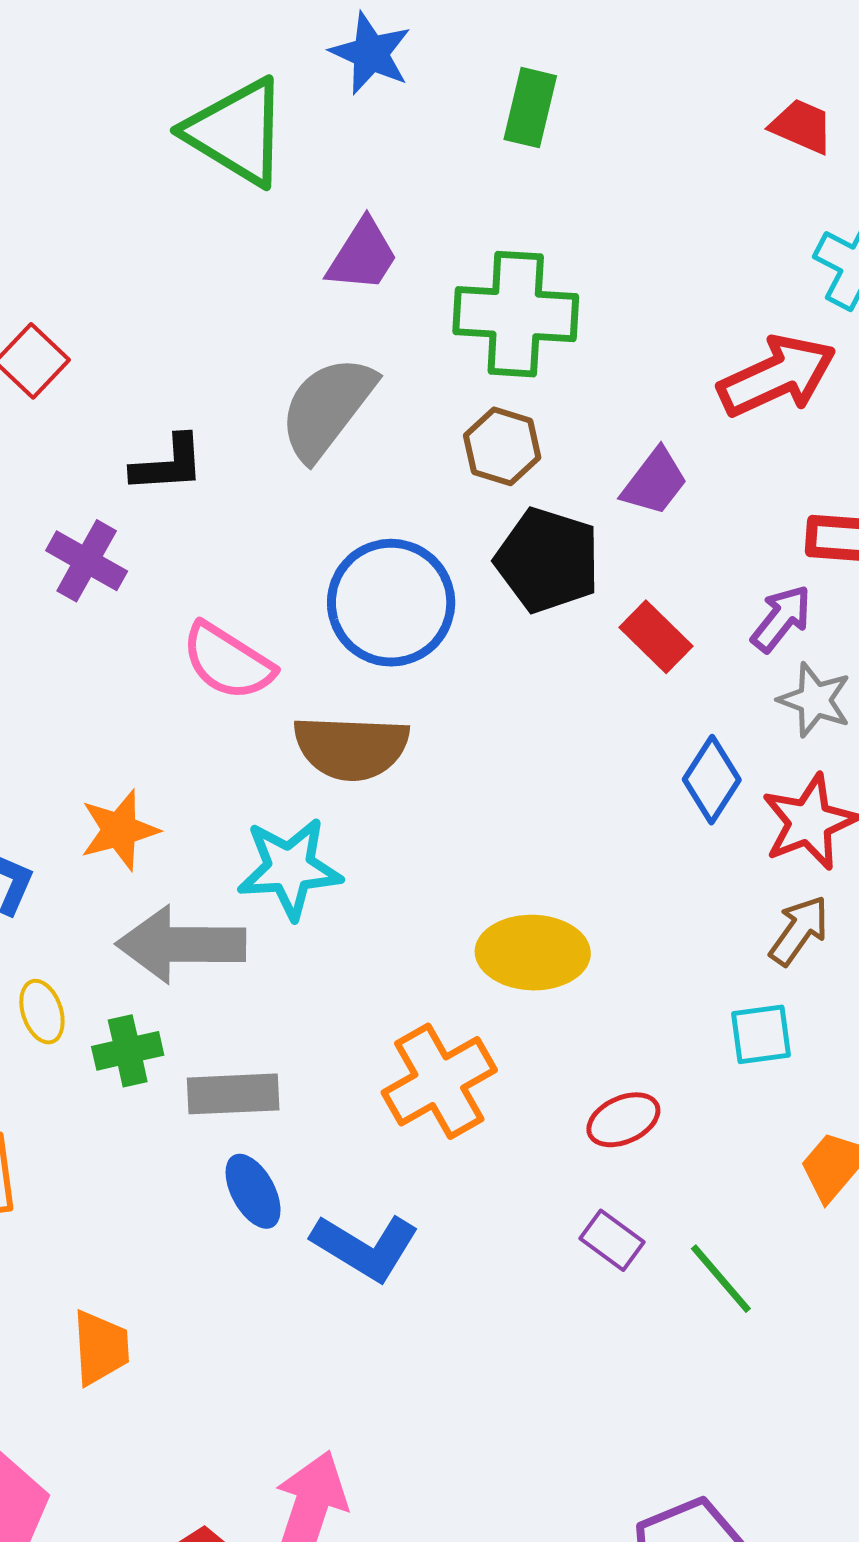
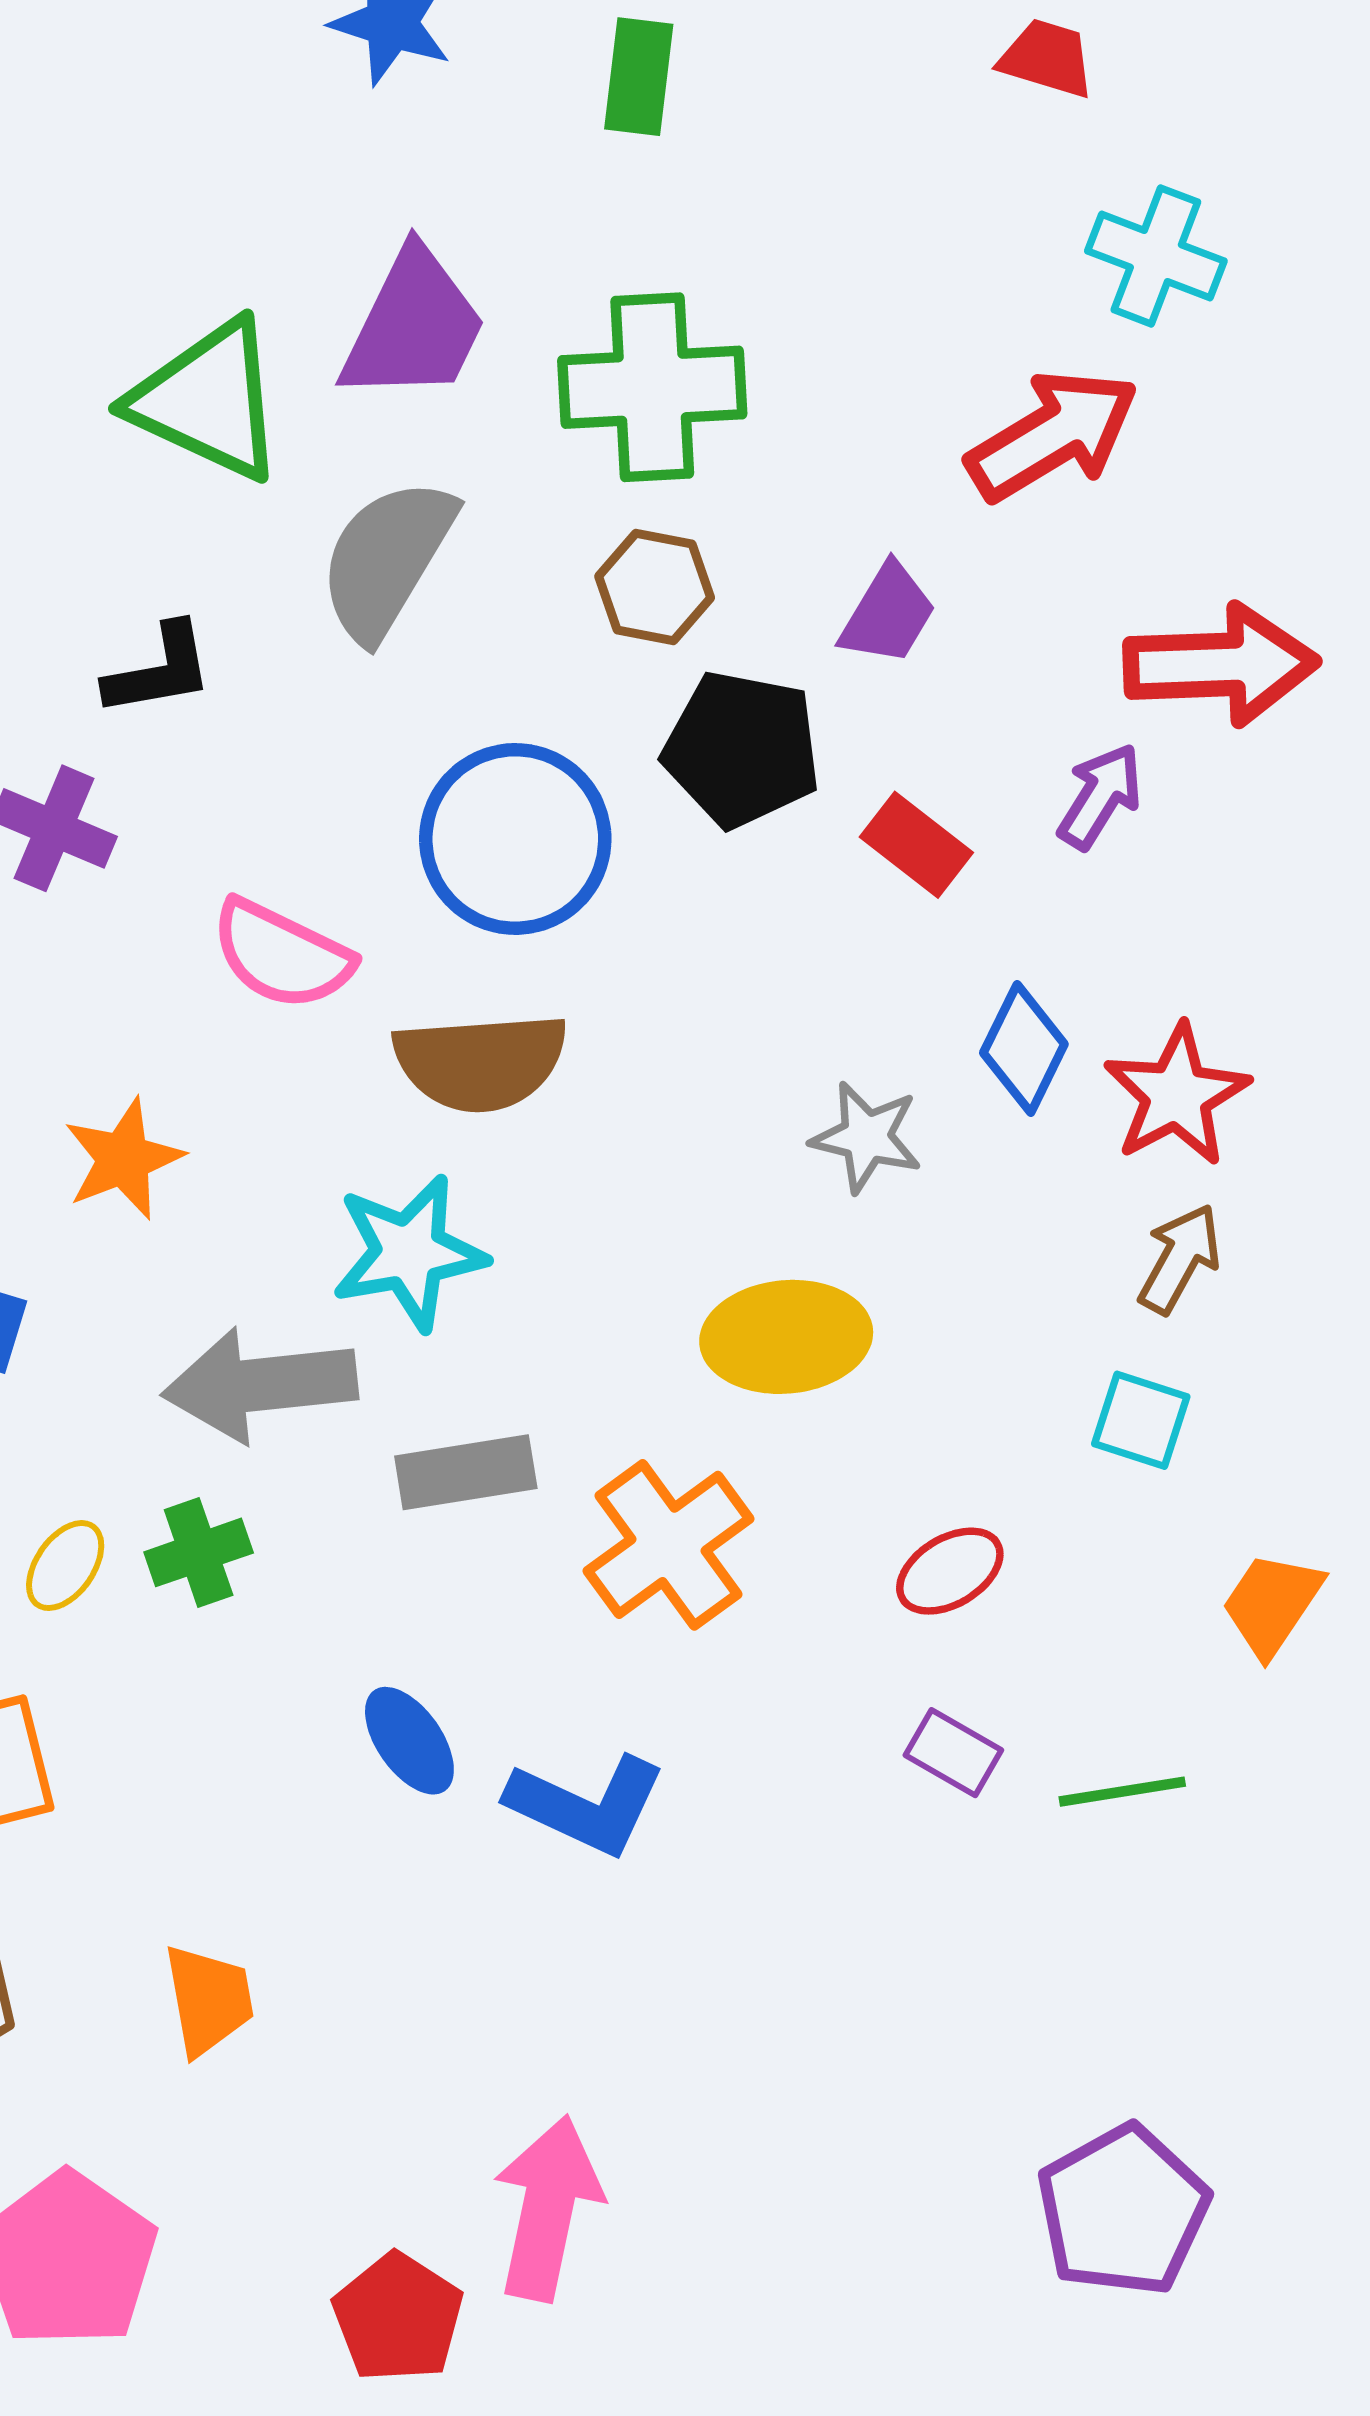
green triangle: (237, 132) -> (208, 400), moved
purple trapezoid: (363, 255) -> (414, 326), size x1.4
gray star: (815, 700) -> (866, 1137), moved
orange star: (119, 830) -> (123, 1159), moved
yellow ellipse: (42, 1012) -> (65, 1566), moved, turned 60
cyan square: (761, 1034) -> (1141, 1420), turned 32
gray rectangle: (233, 1094) -> (466, 1472), moved
green line: (721, 1279) -> (1122, 1792), turned -52

